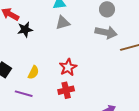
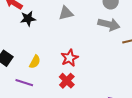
red cross: (66, 90) -> (67, 81), turned -35

